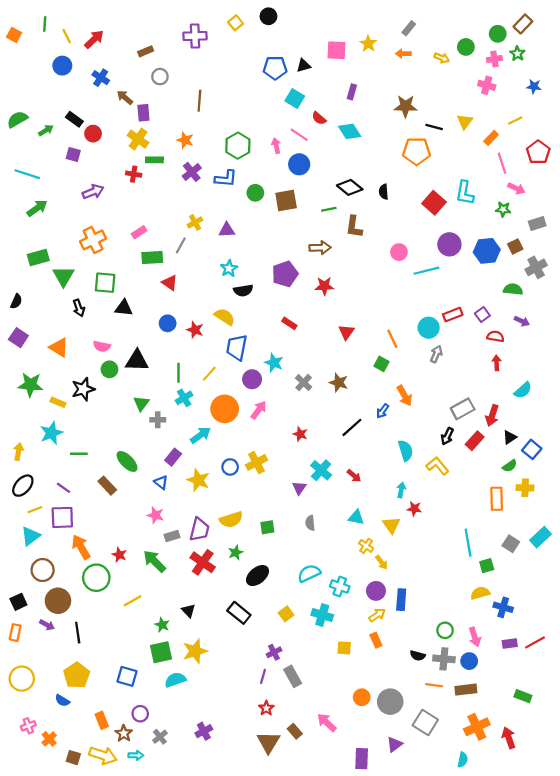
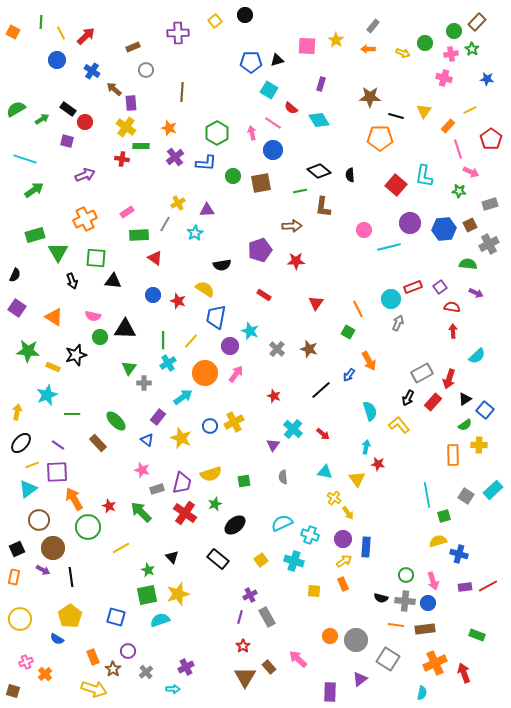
cyan star: (229, 268) -> (195, 233), moved
cyan arrow: (136, 755) -> (173, 689), moved
brown square: (73, 758) -> (13, 691), moved

